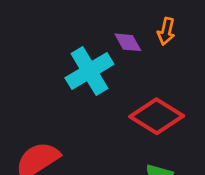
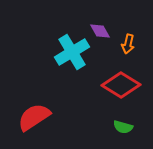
orange arrow: (166, 31) -> (128, 44), moved

